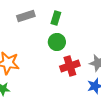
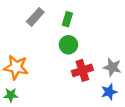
gray rectangle: (26, 16) -> (35, 17), turned -30

